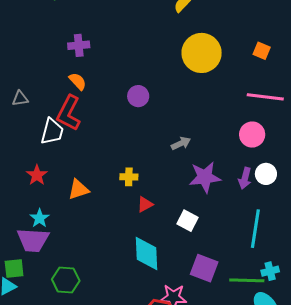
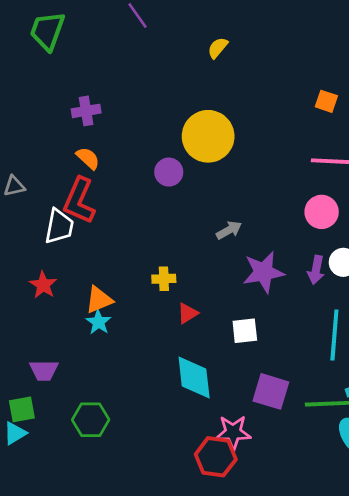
yellow circle: (202, 53) -> (208, 136), moved
cyan star: (40, 218) -> (99, 322), moved
white square: (188, 221) -> (245, 331), turned -30
purple trapezoid: (33, 240) -> (44, 370), size x0.7

